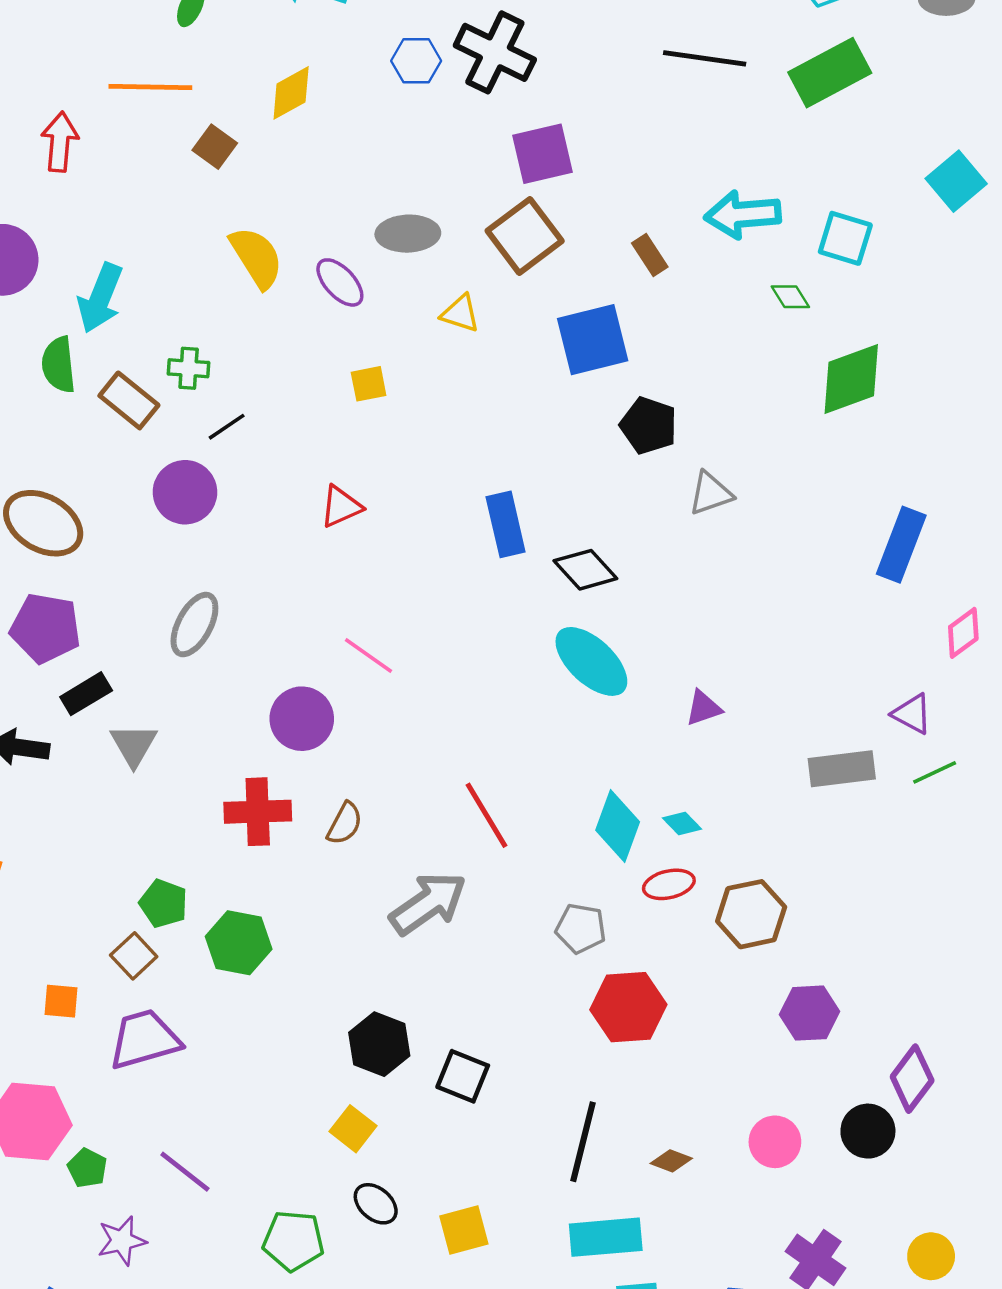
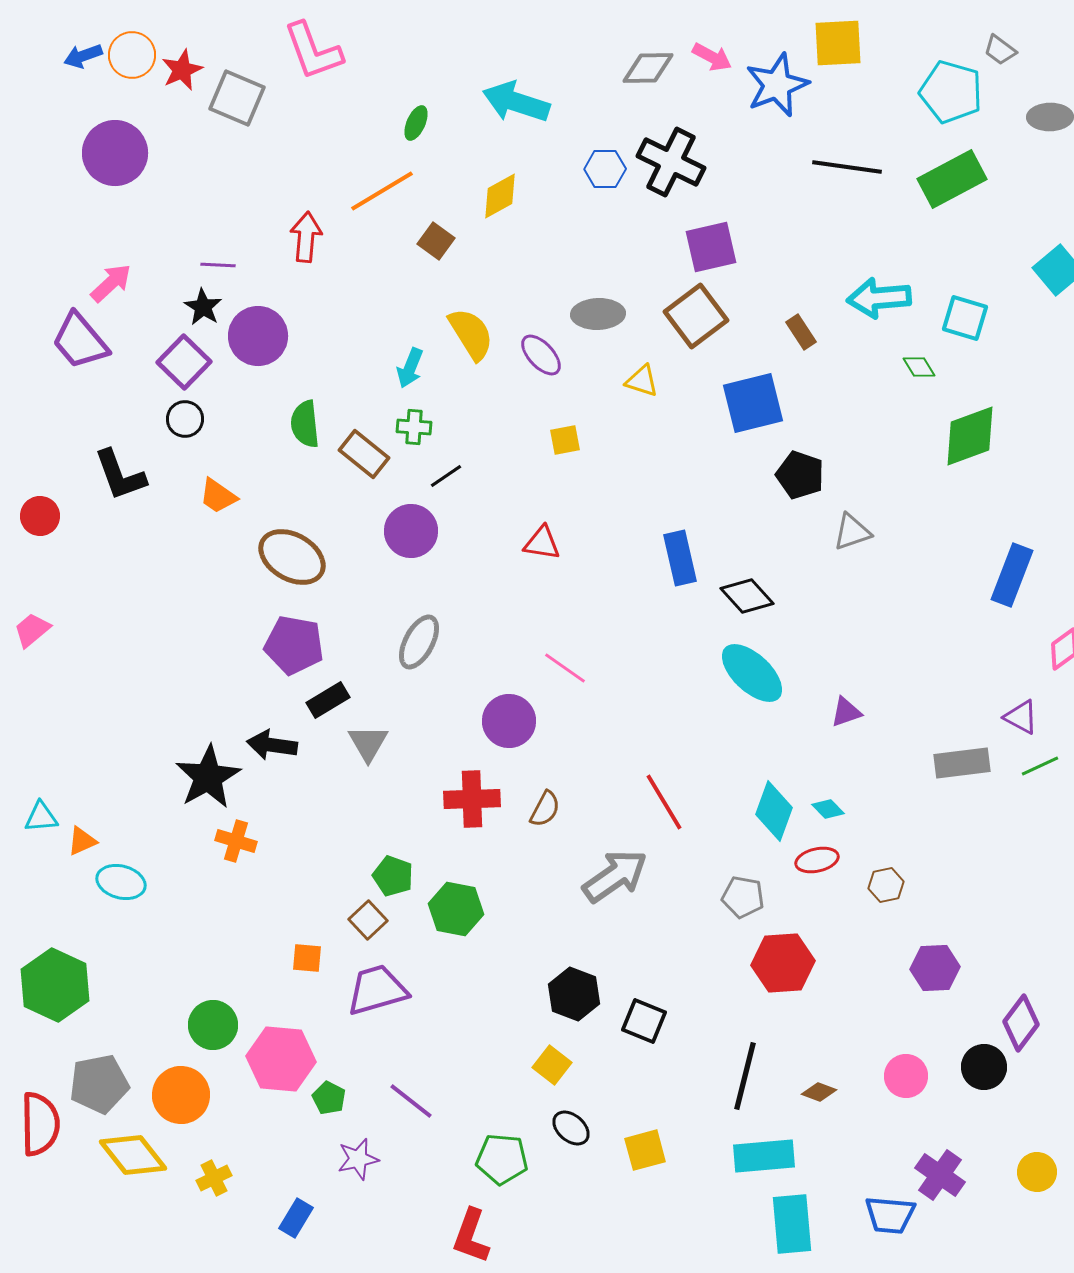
orange line: (150, 87) -> (382, 191), turned -32
cyan arrow: (100, 298) -> (410, 368), moved, size x0.7
red triangle: (341, 507) -> (542, 543), turned 33
brown hexagon: (751, 914) -> (886, 885), size x0.6

